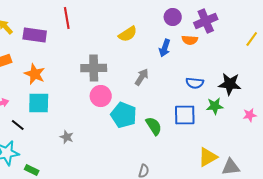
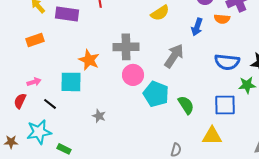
orange star: (35, 74) -> (89, 60), moved
gray arrow: (142, 77) -> (174, 56), size x1.4
blue semicircle: (195, 83) -> (227, 62), size x1.4
blue square: (185, 115) -> (225, 105), moved
yellow triangle: (208, 157) -> (212, 136), moved, turned 30

